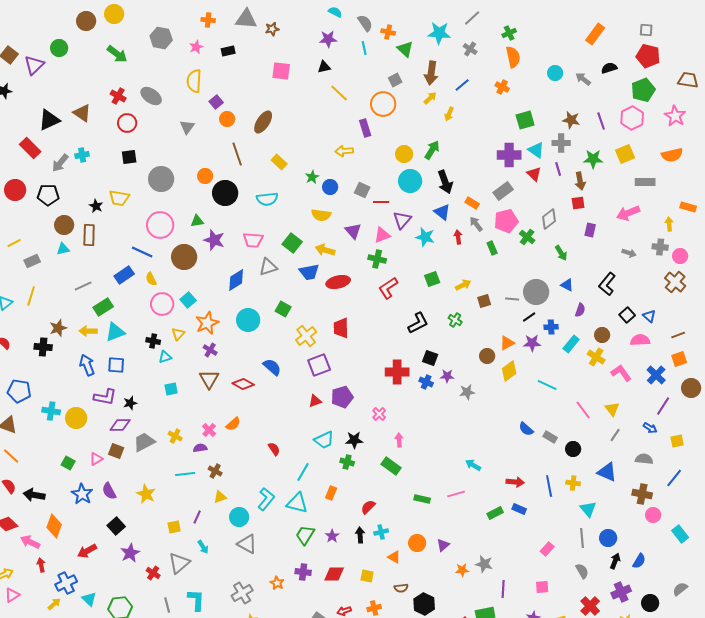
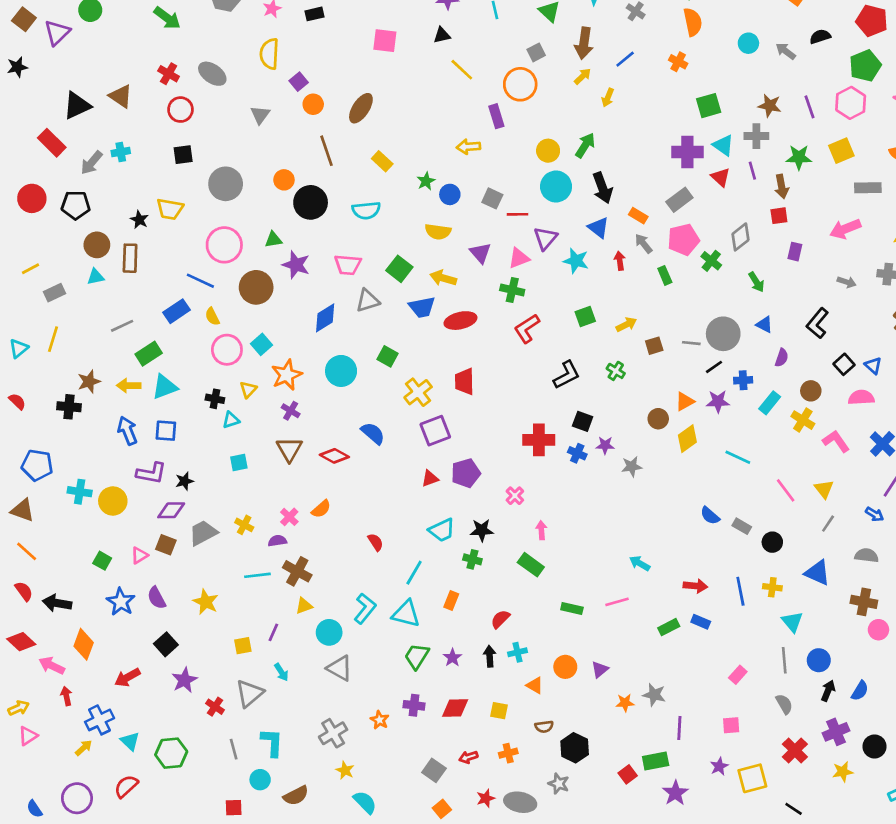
brown cross: (215, 471) -> (297, 571), size x1.5

